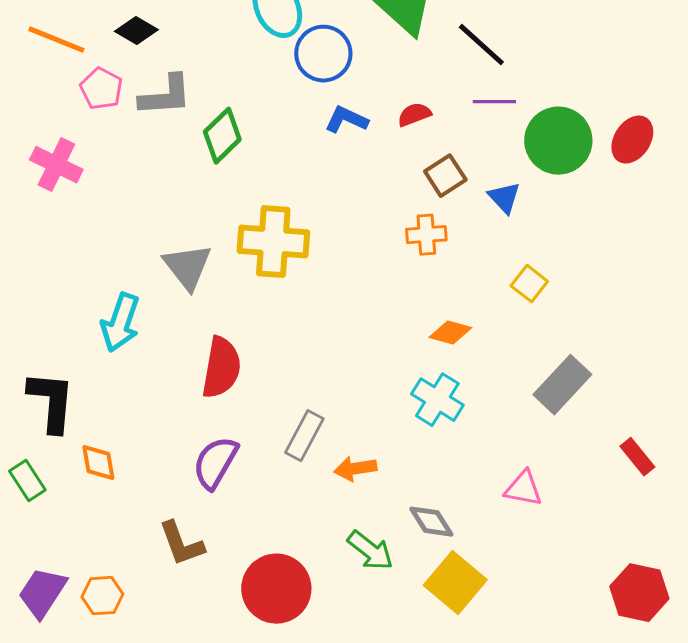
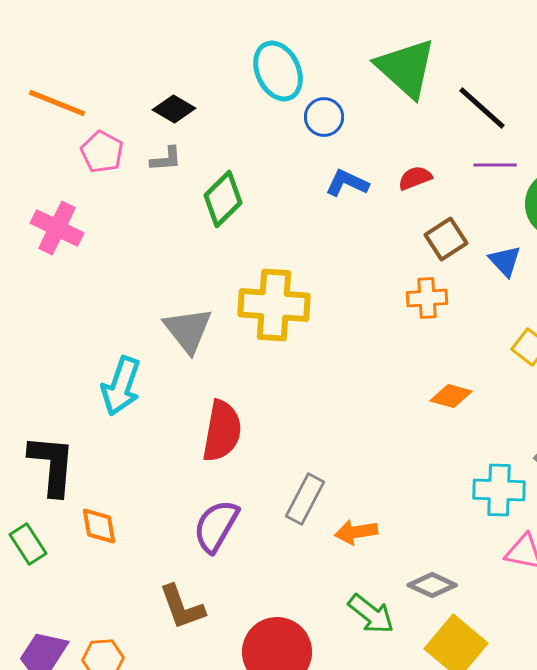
black diamond: (136, 31) -> (174, 109), moved
blue circle: (323, 54) -> (324, 117), size x0.7
gray L-shape: (165, 96) -> (166, 159), size x0.6
cyan cross: (437, 400) -> (499, 490), moved, turned -30
gray diamond: (431, 522) -> (432, 585), turned -33

